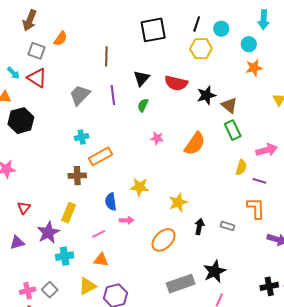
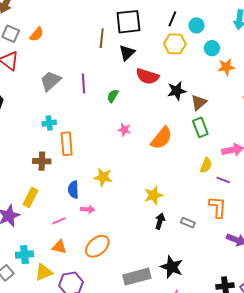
orange semicircle: (60, 39) -> (37, 34), moved
cyan circle: (249, 44) -> (212, 48), moved
brown line: (106, 56) -> (102, 38), moved
black triangle: (141, 78) -> (127, 53), moved
brown triangle: (229, 105) -> (199, 102), turned 36
orange rectangle: (101, 156) -> (67, 144), turned -70
yellow star: (178, 202) -> (153, 195), moved
orange ellipse: (164, 240) -> (97, 246), moved
cyan cross: (65, 256) -> (24, 254), moved
black star: (215, 271) -> (172, 267), turned -30

